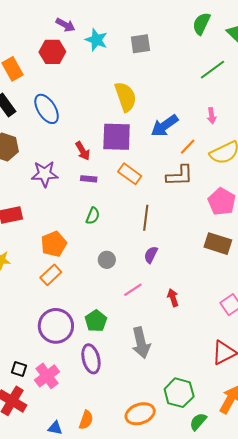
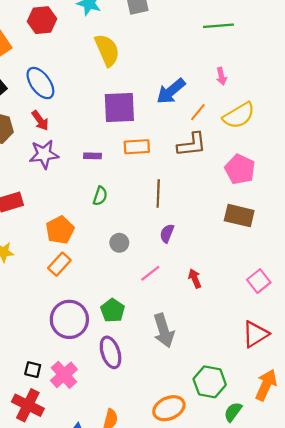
green line: (212, 70) -> (218, 26), turned 36
yellow semicircle: (126, 97) -> (107, 50), moved
red arrow: (83, 151) -> (40, 120), moved
orange rectangle: (130, 174) -> (137, 147), turned -35

